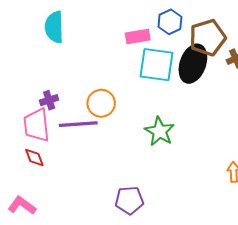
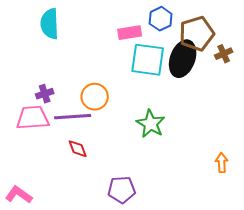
pink trapezoid: (37, 125) -> (33, 118), turned 92
red diamond: (34, 157) -> (78, 149), moved

